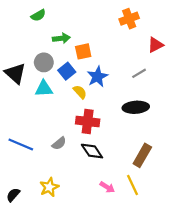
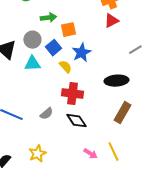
red triangle: (155, 45) -> (111, 21), moved
gray line: (139, 73) -> (135, 50), moved
brown rectangle: (142, 155) -> (122, 113), moved

